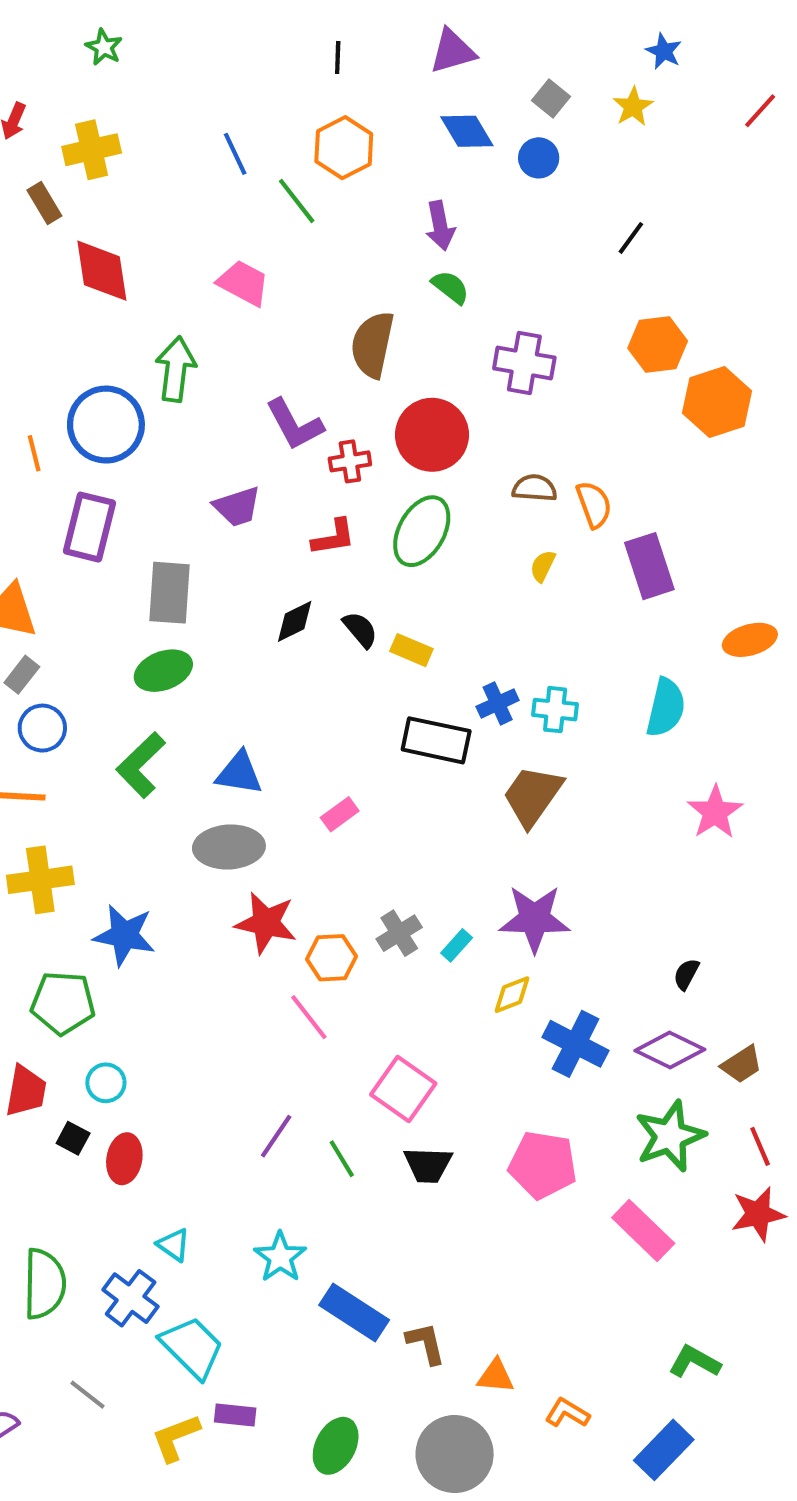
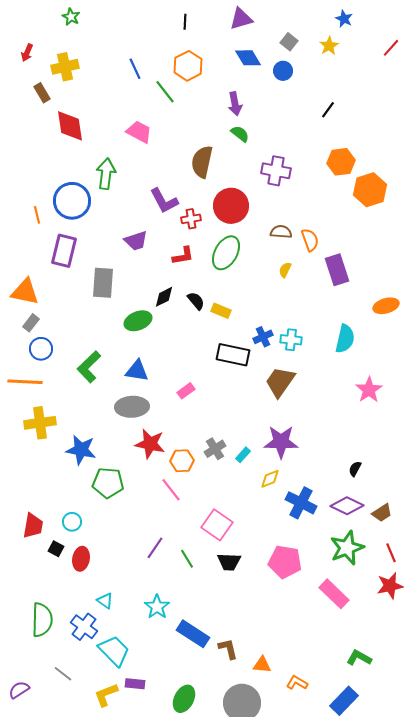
green ellipse: (163, 671) -> (138, 321), moved
green pentagon: (63, 1003) -> (108, 483), moved

